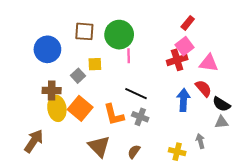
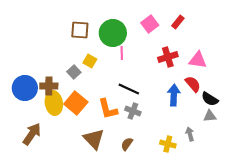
pink square: (184, 46) -> (150, 24), moved
blue circle: (47, 49) -> (25, 88), moved
yellow square: (95, 64) -> (90, 61), turned 32

